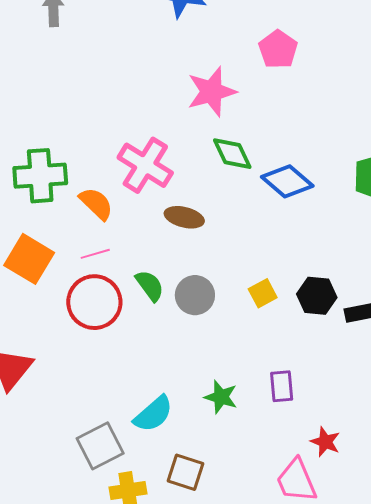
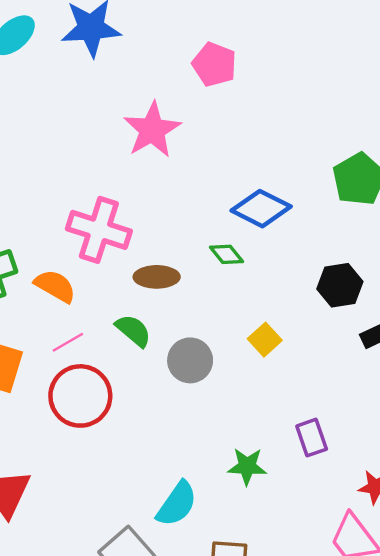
green diamond: (232, 154) -> (226, 254), moved, size x0.7
green semicircle: (150, 286) -> (133, 331), moved
black hexagon: (317, 296) -> (340, 285), moved

